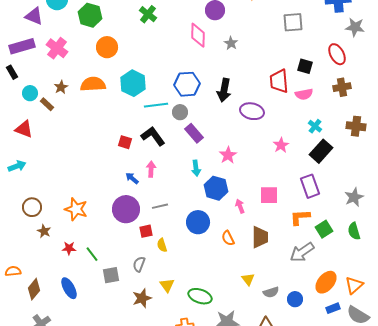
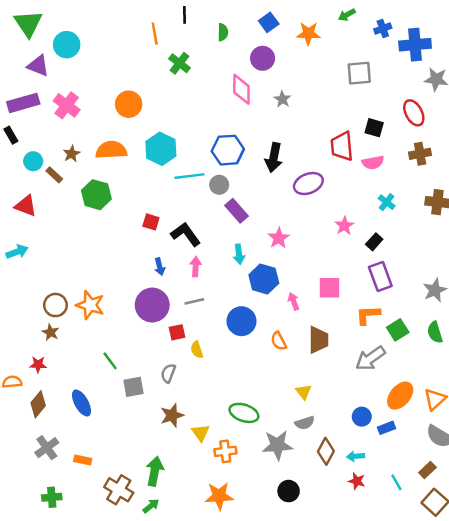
green hexagon: (90, 15) -> (96, 195), moved
purple ellipse: (252, 111) -> (308, 184), turned -35
black L-shape: (153, 136) -> (186, 234), moved
black rectangle: (321, 151) -> (374, 242), moved, size x0.6
pink arrow: (151, 169) -> (196, 267), moved
blue arrow: (132, 178) -> (160, 267), turned -144
brown circle: (32, 207) -> (55, 305), moved
red star: (69, 248) -> (38, 365), moved
yellow triangle: (167, 285) -> (201, 433), moved
gray semicircle: (271, 292) -> (305, 423), moved
blue rectangle: (333, 308) -> (387, 428), moved

